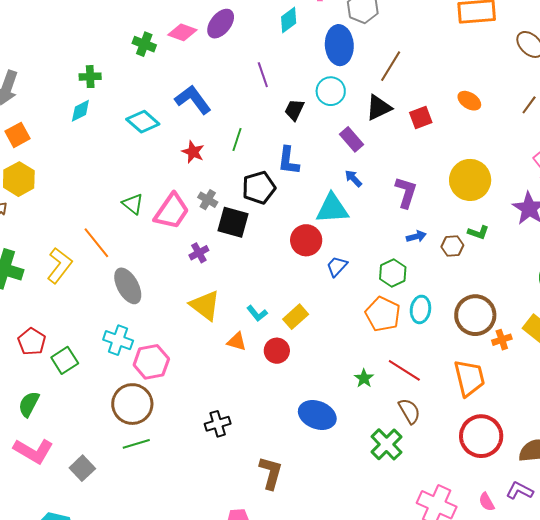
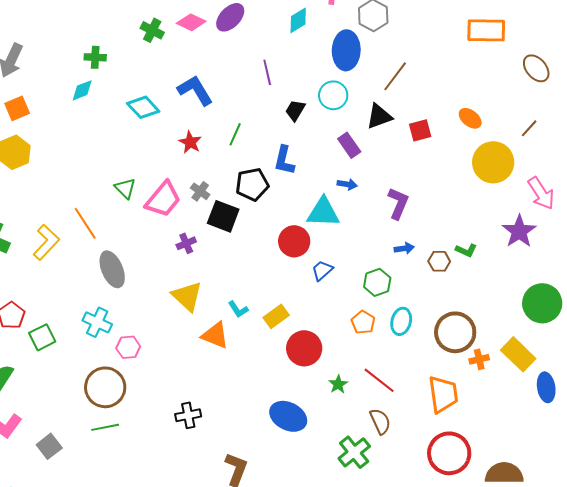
blue arrow: (353, 178) -> (347, 184), turned 138
yellow circle: (470, 180) -> (493, 162), moved
orange pentagon: (383, 314) -> (363, 322), size x0.7
orange triangle: (237, 342) -> (215, 335), size x1.4
red circle: (277, 351) -> (304, 348), moved, size x1.4
pink hexagon: (151, 362) -> (128, 347), size x0.7

